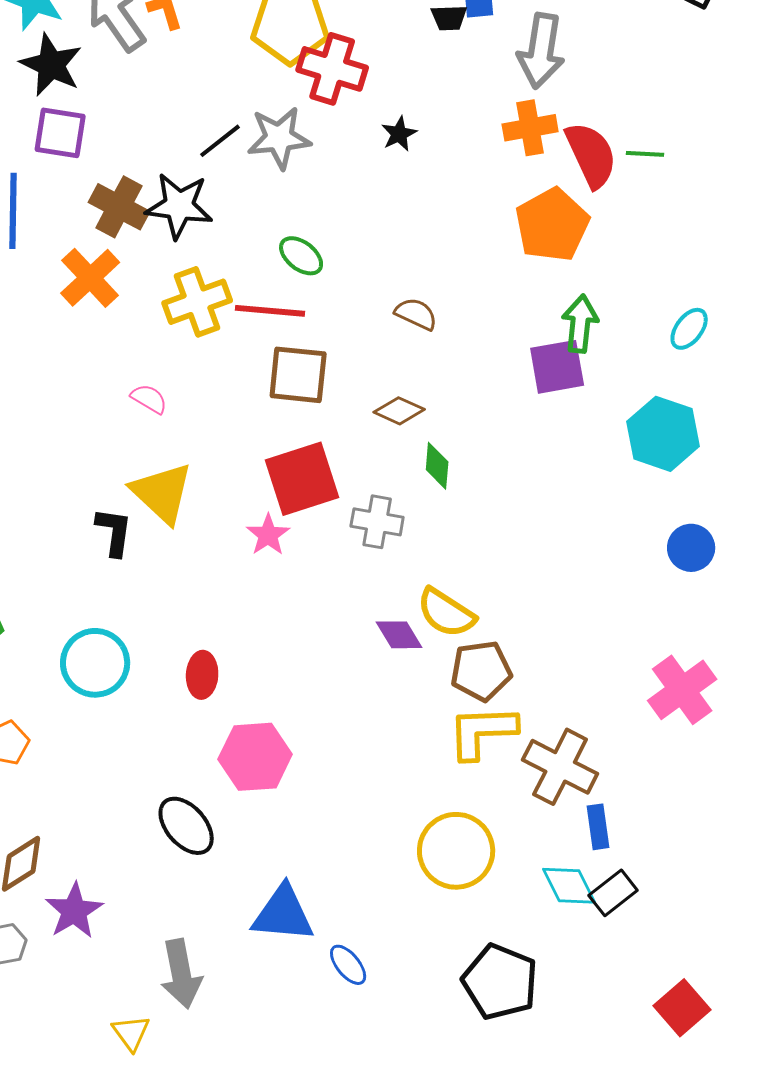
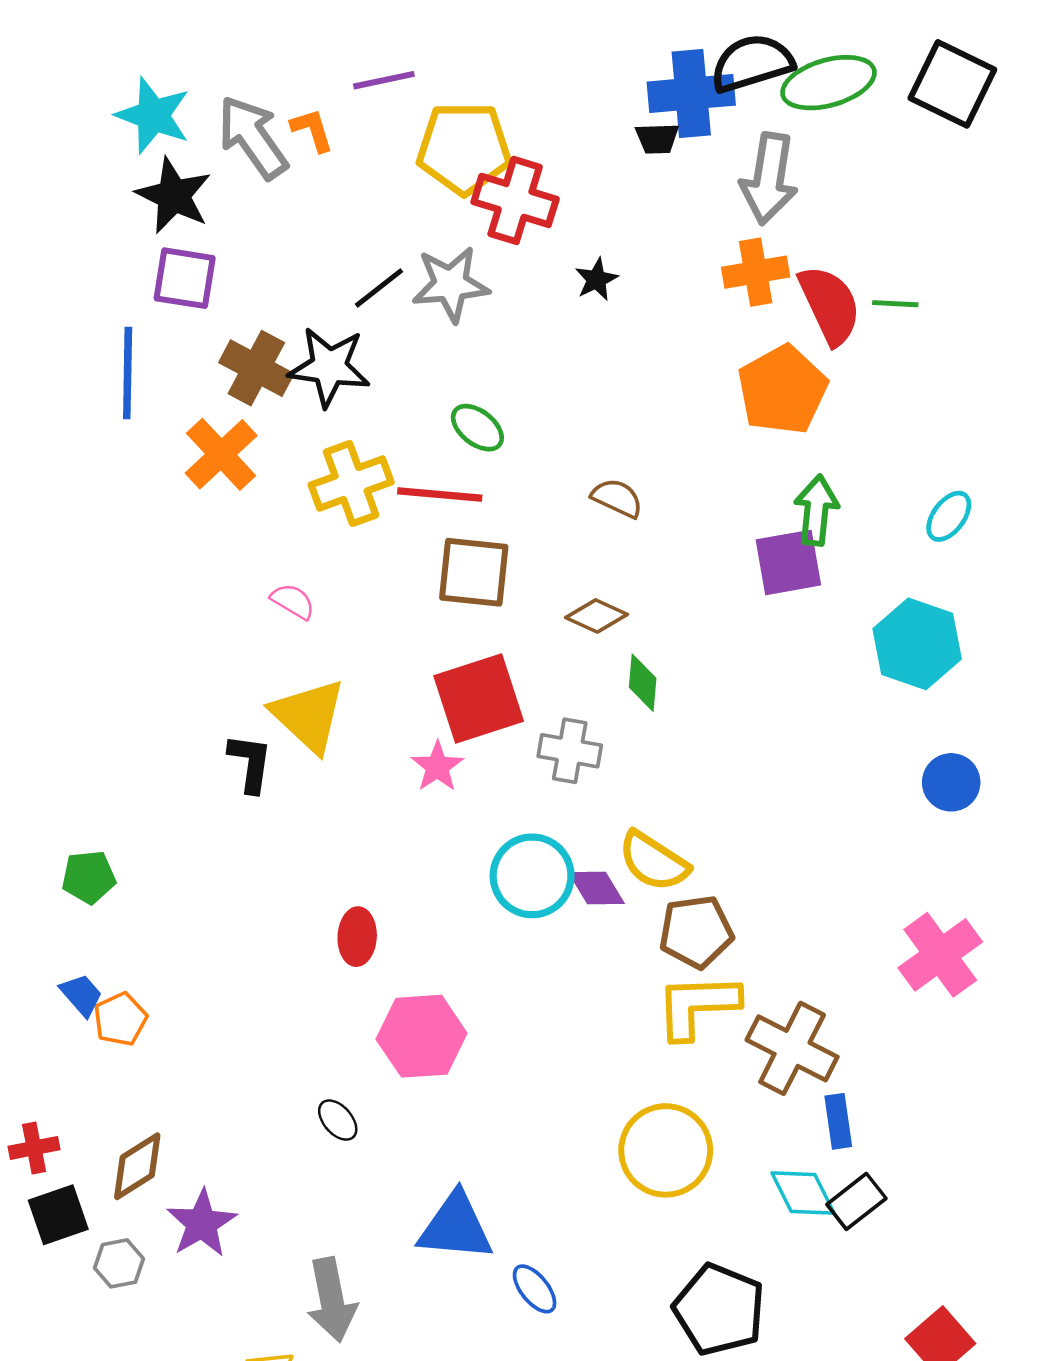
cyan circle: (95, 663) -> (532, 876), moved
black ellipse: (186, 826) -> (338, 1120), size x0.6

